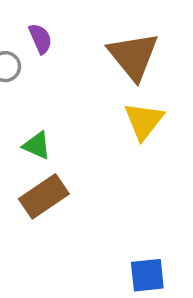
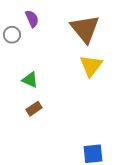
brown rectangle: (44, 196) -> (34, 109), size x0.6

